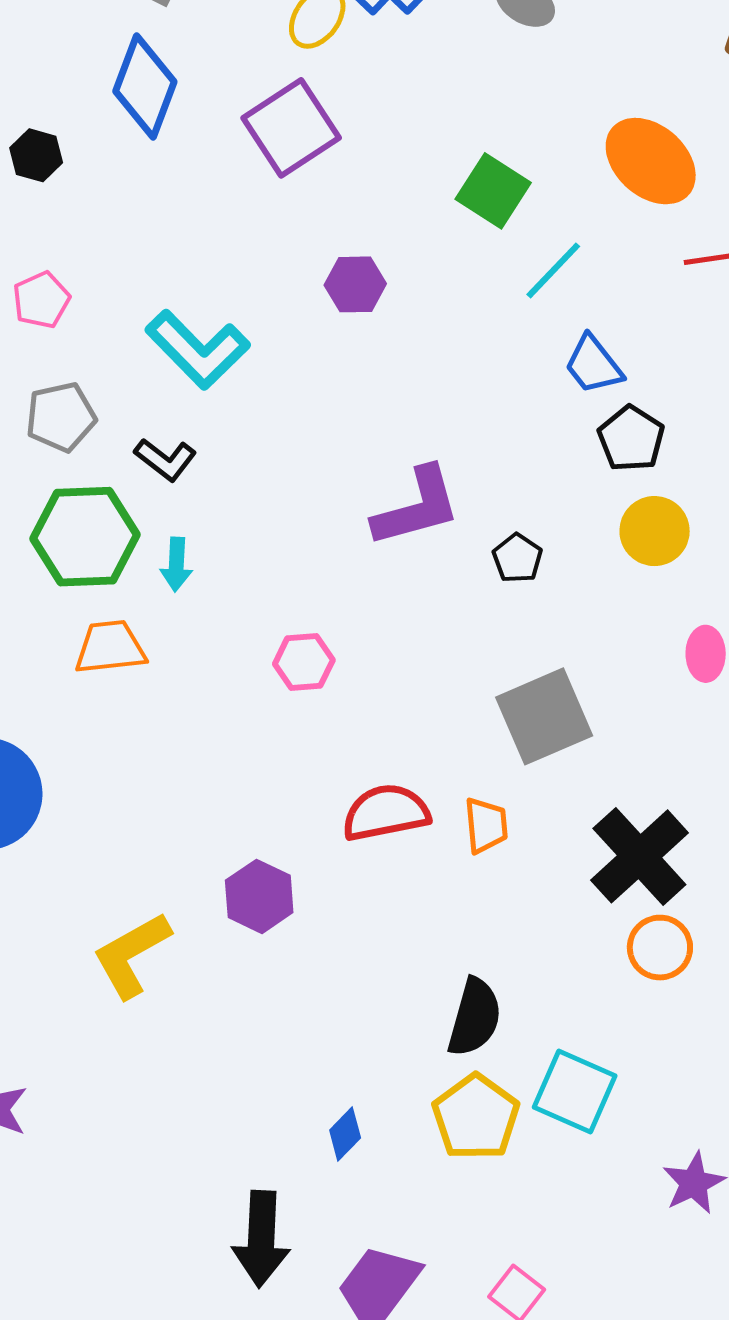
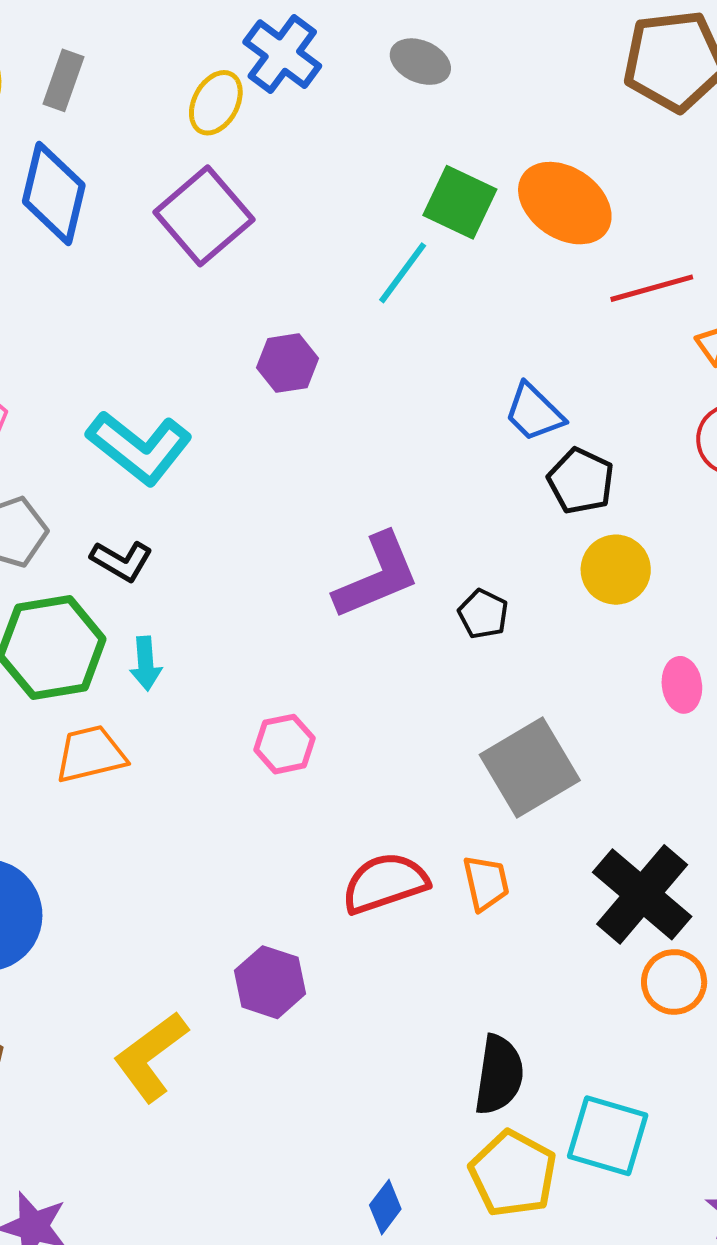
green square: (493, 191) -> (460, 202), moved
cyan line: (553, 270) -> (403, 273), moved

